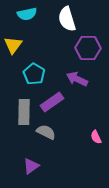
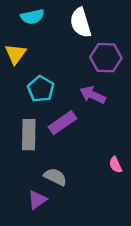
gray semicircle: (46, 132) -> (55, 177), moved

